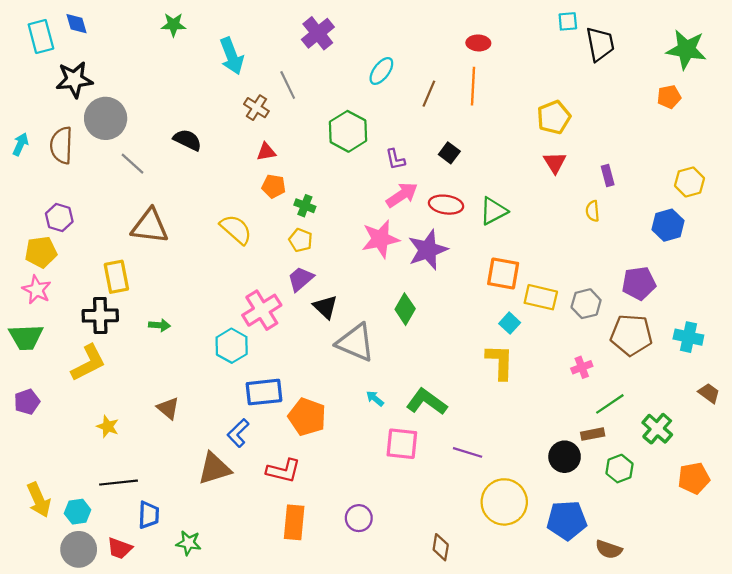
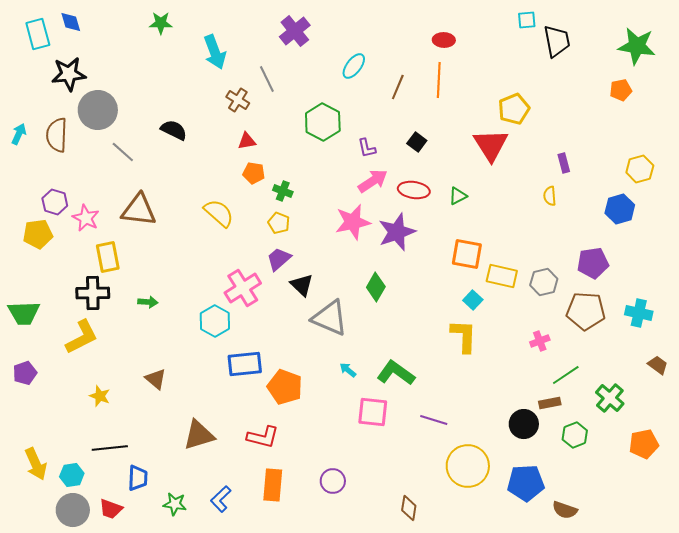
red triangle: (555, 163) -> (491, 145), moved, size x1.6
green triangle: (493, 211) -> (458, 196), size x0.7
pink star: (37, 290) -> (86, 218), moved
blue L-shape: (238, 433) -> (221, 499), moved

